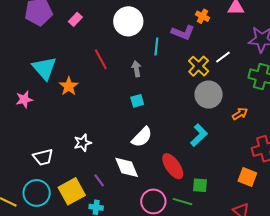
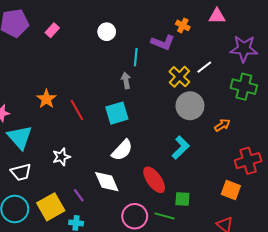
white circle: (128, 21) -> (107, 32), size x0.6
red line: (101, 59) -> (77, 110), moved
cyan triangle: (44, 68) -> (20, 137), moved
gray arrow: (136, 69) -> (126, 80), moved
cyan square: (137, 101) -> (117, 113), size x1.6

